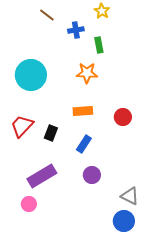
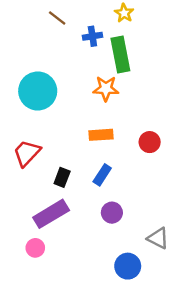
green rectangle: (99, 45) -> (120, 55), size x1.8
black rectangle: (51, 133) -> (62, 177), moved
blue circle: (124, 221) -> (128, 266), moved

